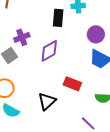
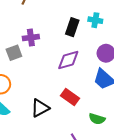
purple diamond: (49, 51) -> (68, 60), moved

